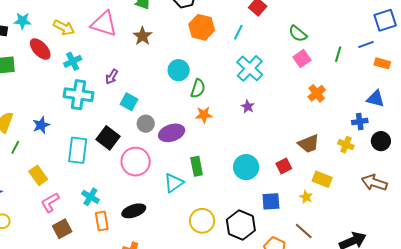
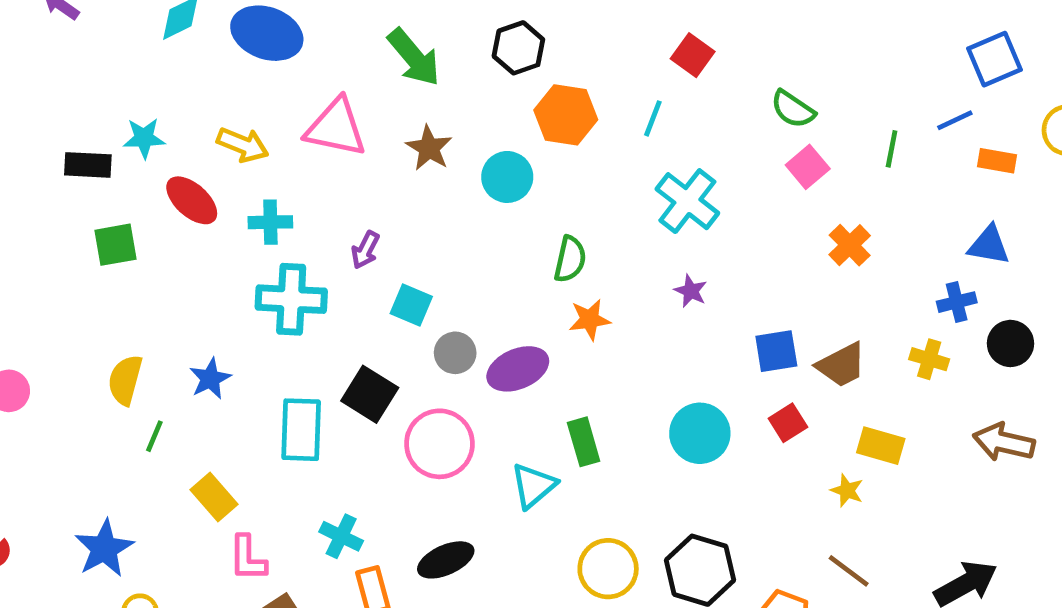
cyan cross: (73, 61) -> (270, 222), turned 30
cyan circle: (179, 70) -> (507, 177), moved
blue square: (271, 201) -> (776, 351), moved
pink L-shape: (50, 203) -> (248, 558), turned -55

